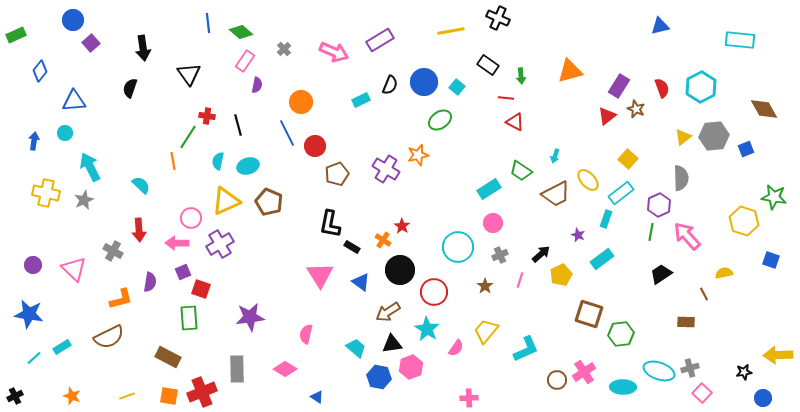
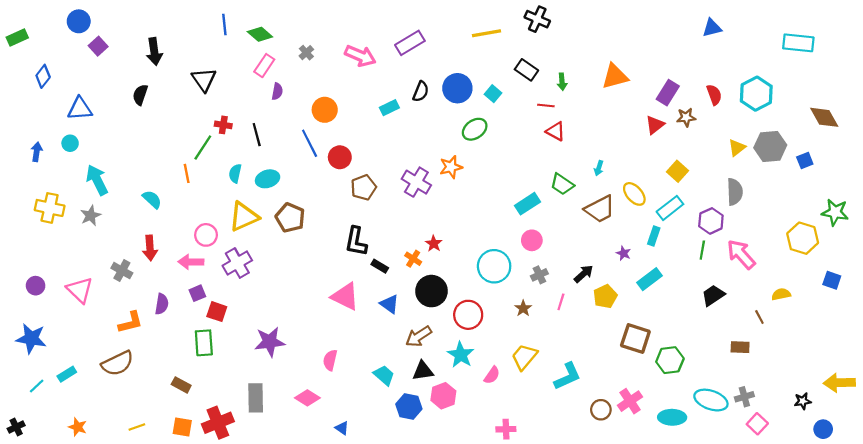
brown star: (636, 109) -> (686, 117), turned -30
pink triangle: (320, 275) -> (345, 296), turned -32
brown rectangle: (168, 357) -> (181, 385), size x0.7

